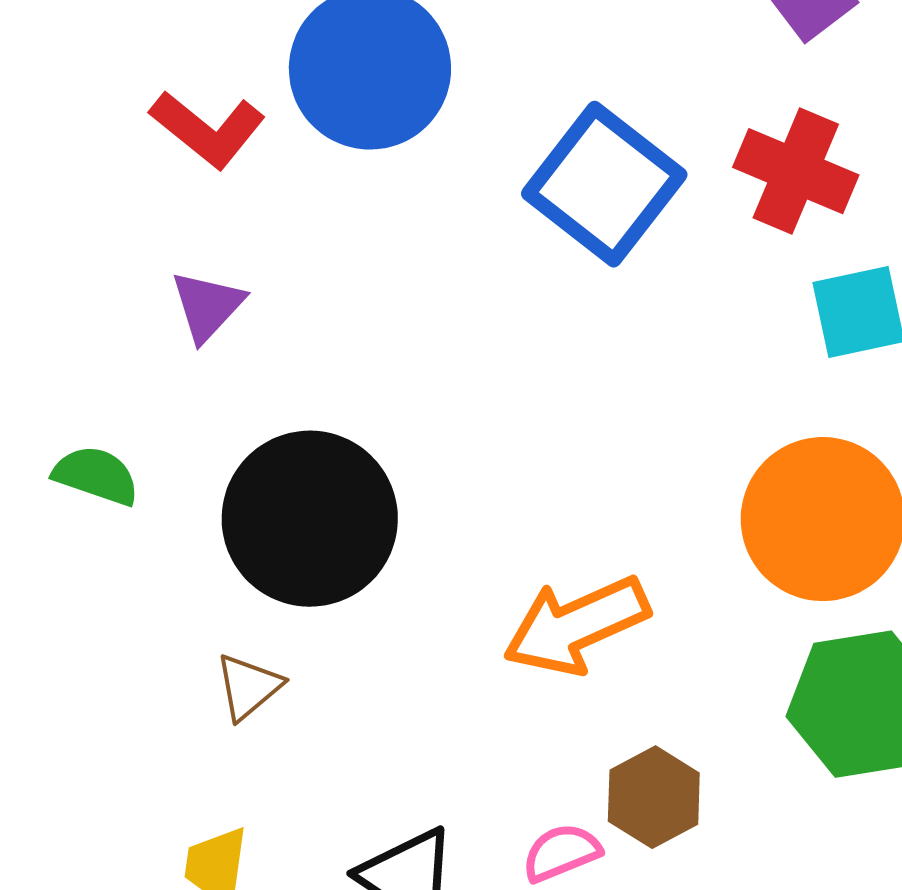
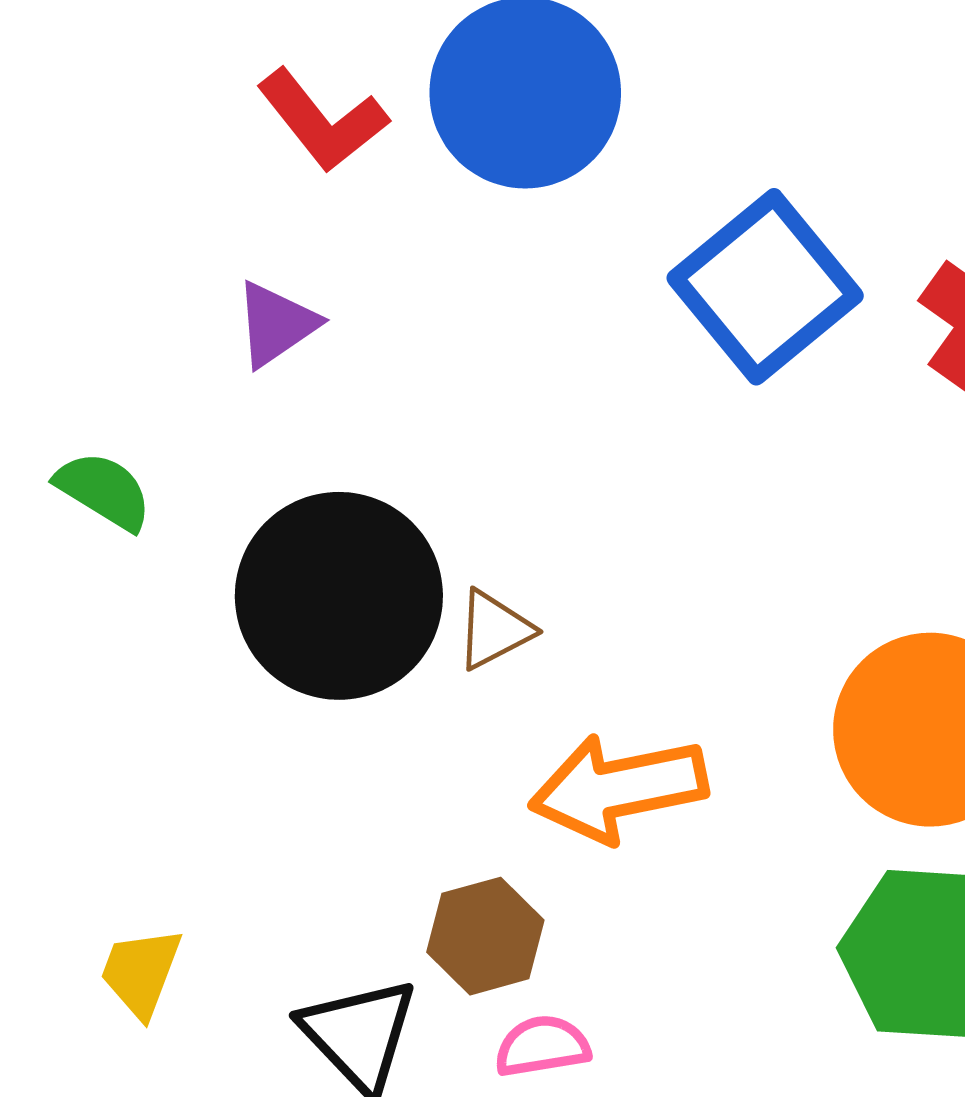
brown triangle: (248, 687) -> (494, 630), moved
brown hexagon: (654, 797) -> (485, 936), moved

